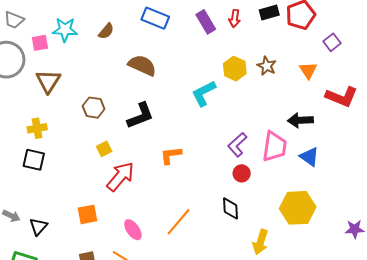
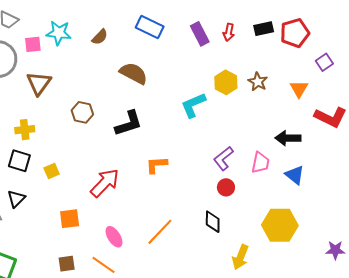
pink trapezoid: (274, 147) -> (260, 163), size x0.7
yellow square: (104, 149) -> (52, 171), moved
black triangle: (38, 227) -> (16, 199), moved

